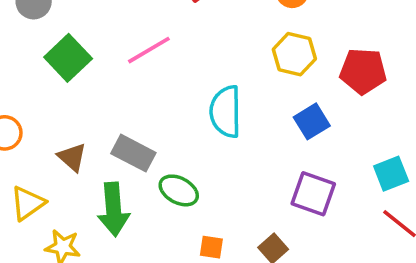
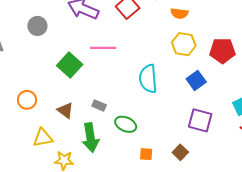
pink line: (149, 50) -> (103, 48), turned 35
green square: (68, 58) -> (70, 65), moved
gray rectangle: (133, 153) -> (99, 106), size x0.6
yellow triangle: (28, 203) -> (43, 138), turned 30

